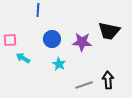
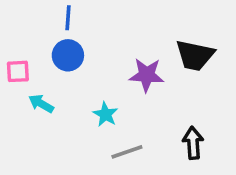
blue circle: (52, 39) -> (68, 55), moved
gray line: (84, 85) -> (127, 152), moved

